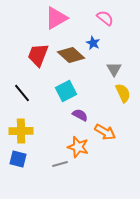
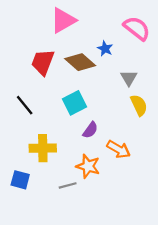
pink semicircle: (105, 18) -> (137, 28), moved, size x1.4
purple semicircle: (80, 115) -> (90, 130), turned 98
yellow cross: (21, 131) -> (43, 148), moved

